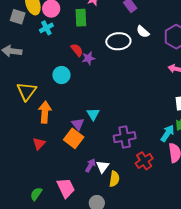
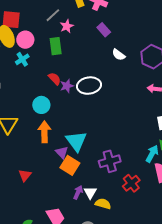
white ellipse: (118, 41) -> (89, 86), moved
orange arrow: (45, 112) -> (44, 132), moved
cyan triangle: (93, 114) -> (76, 141), size x1.6
orange square: (74, 138) -> (70, 165), moved
yellow semicircle: (114, 179) -> (103, 204), turned -77

